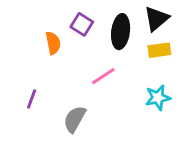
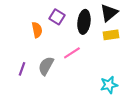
cyan star: (158, 98) -> (109, 85), moved
gray semicircle: (75, 119) -> (46, 66), moved

